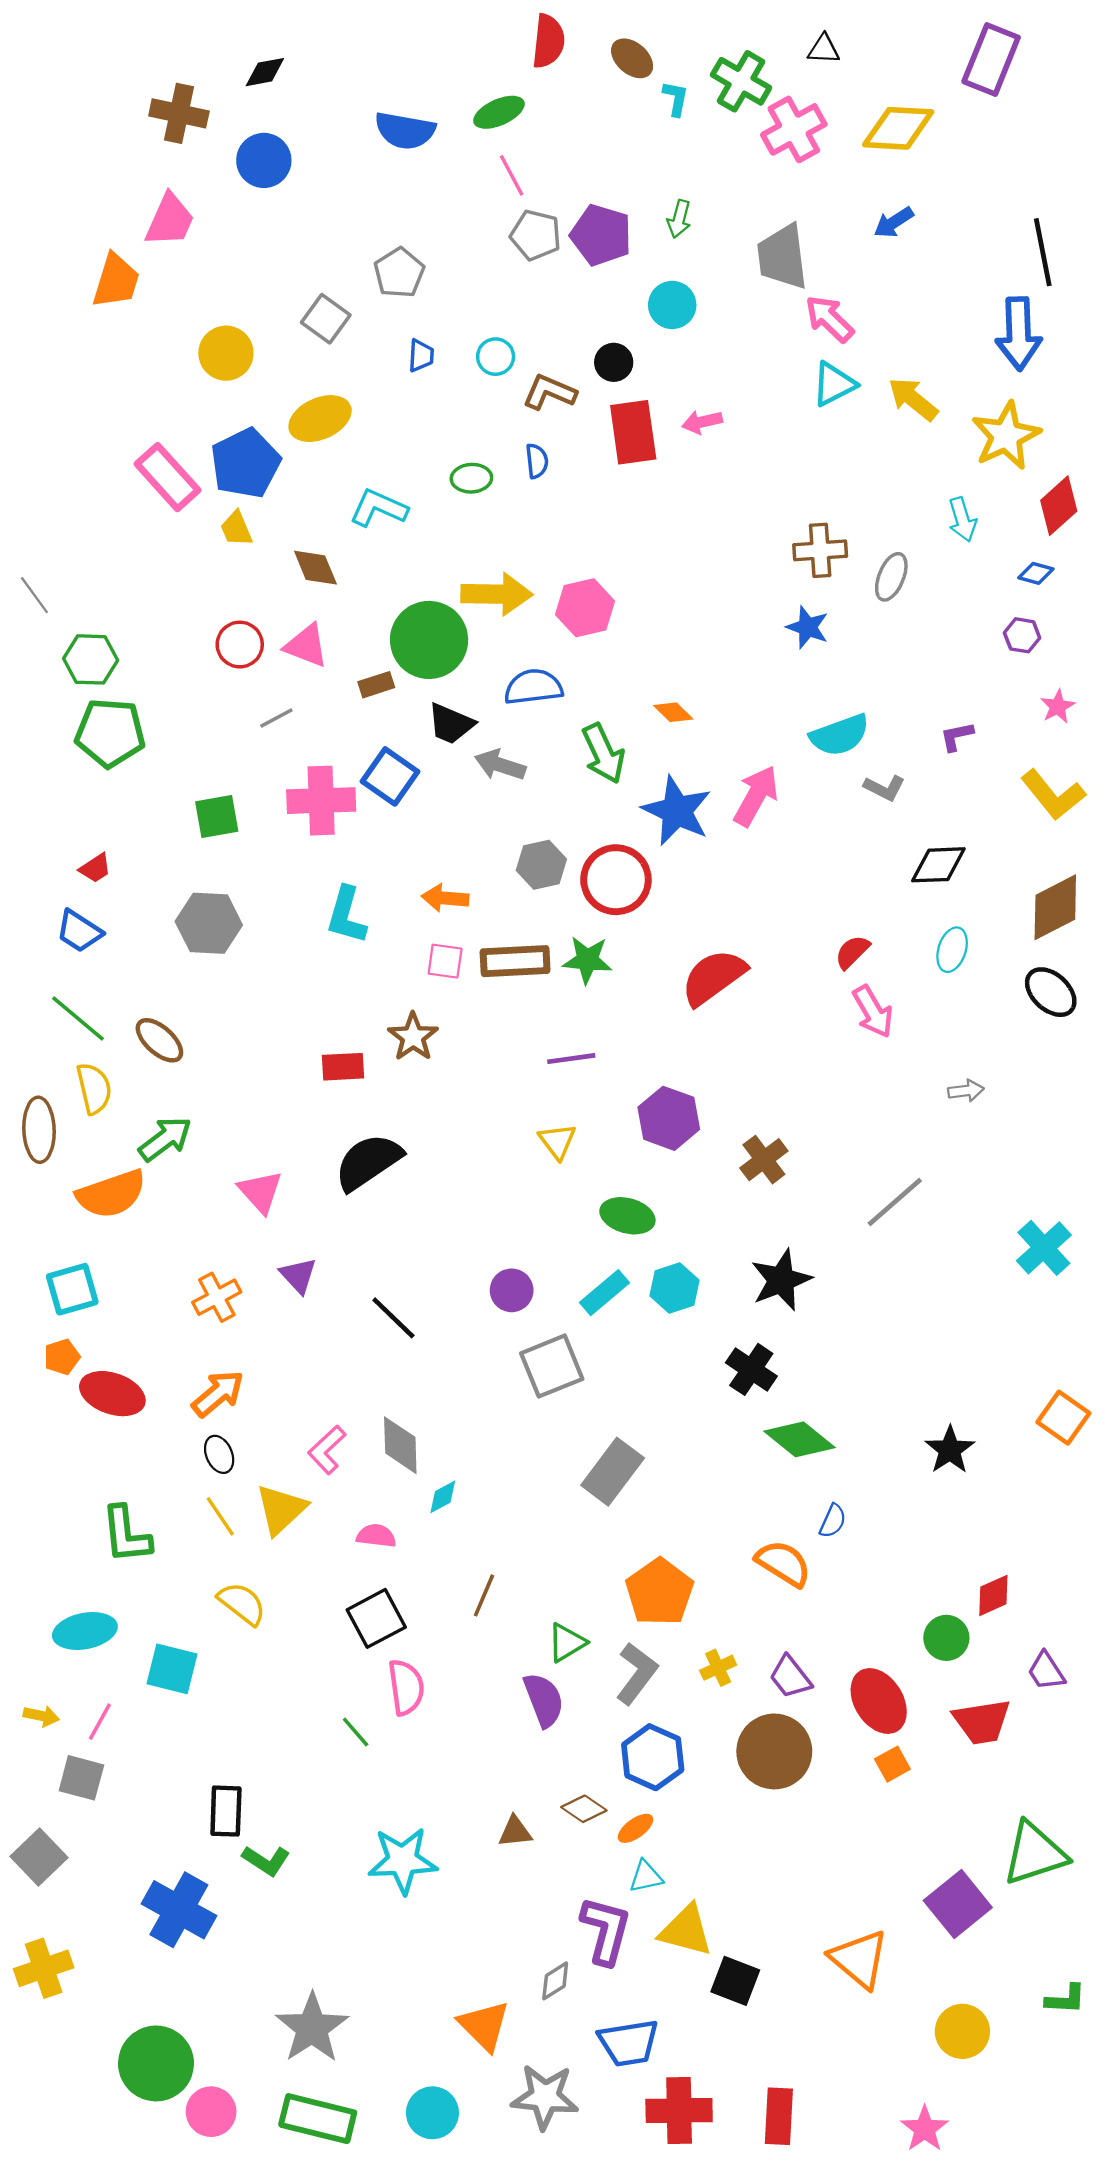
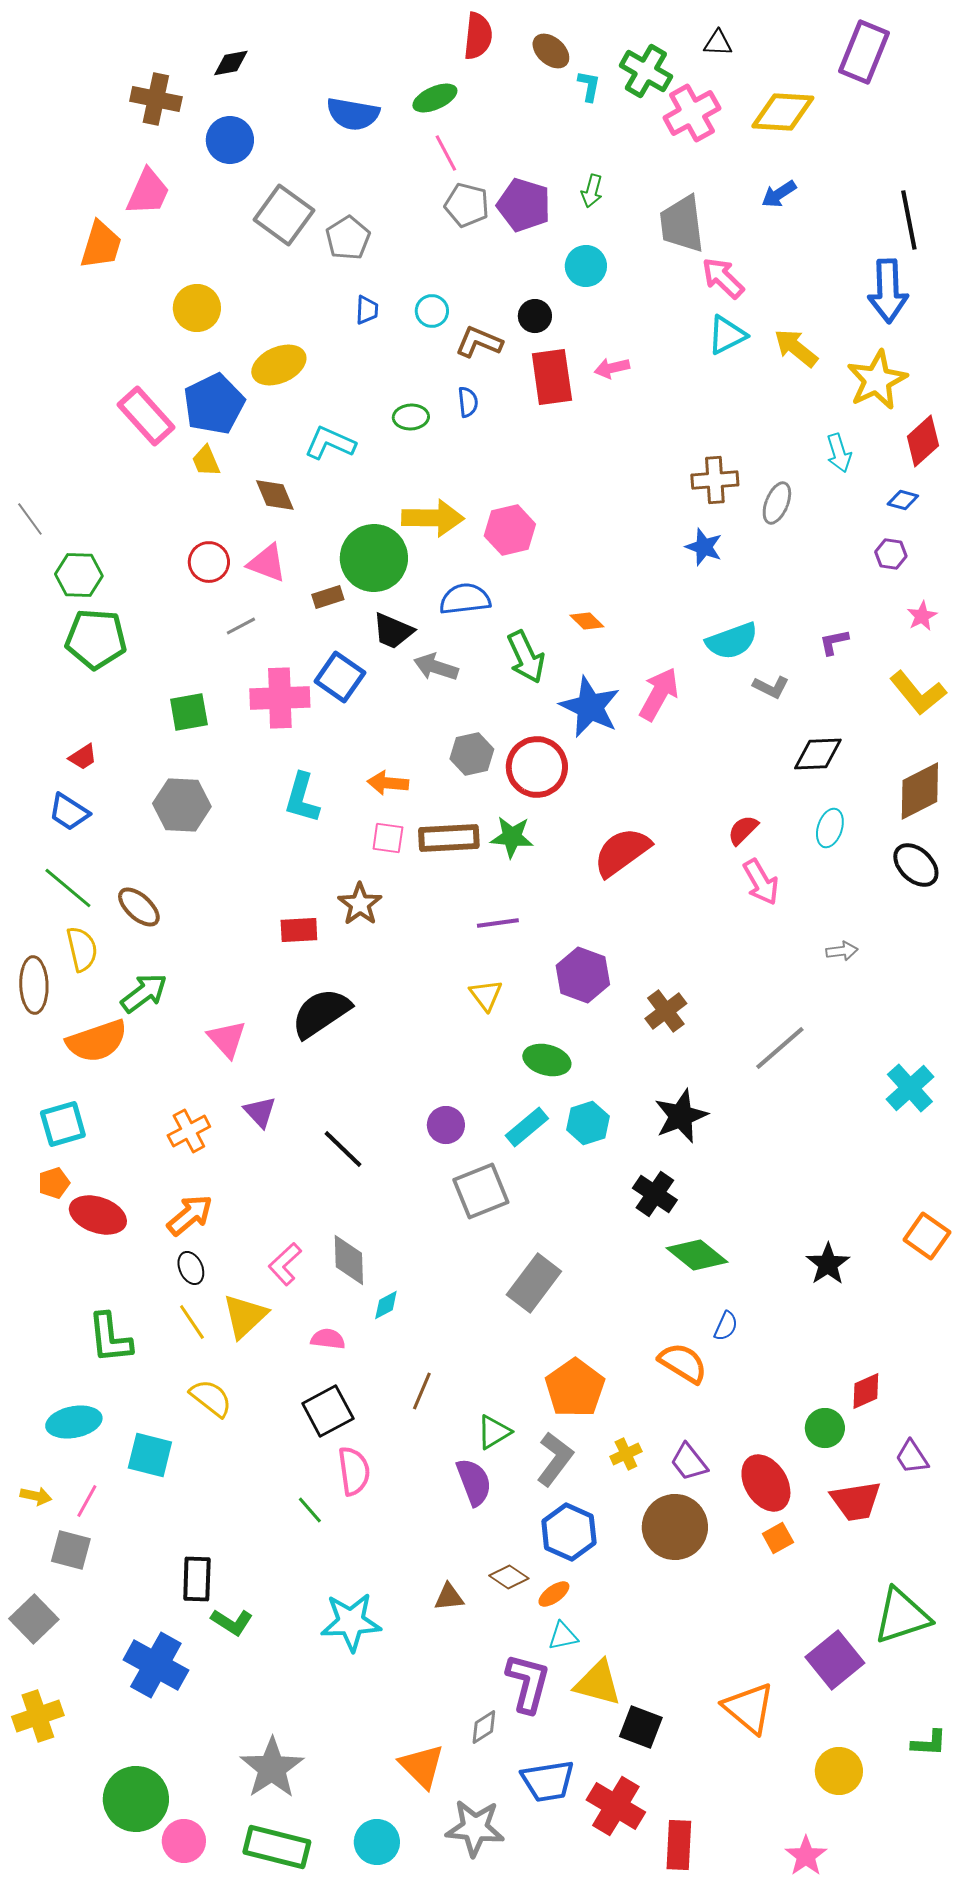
gray square: (326, 319) -> (284, 215), moved, size x1.4
red cross: (679, 2111) -> (616, 1806), moved, turned 32

